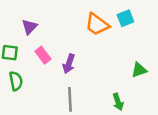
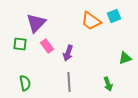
purple triangle: (29, 27) -> (36, 23), size x1.5
green semicircle: (16, 81) -> (25, 83), moved

